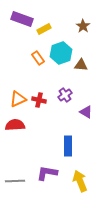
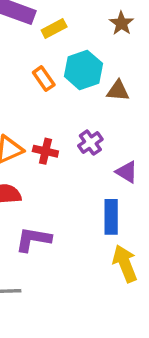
blue rectangle: (68, 146) -> (111, 217), moved
purple L-shape: (47, 173) -> (33, 239), moved
yellow arrow: (80, 181) -> (125, 264), moved

